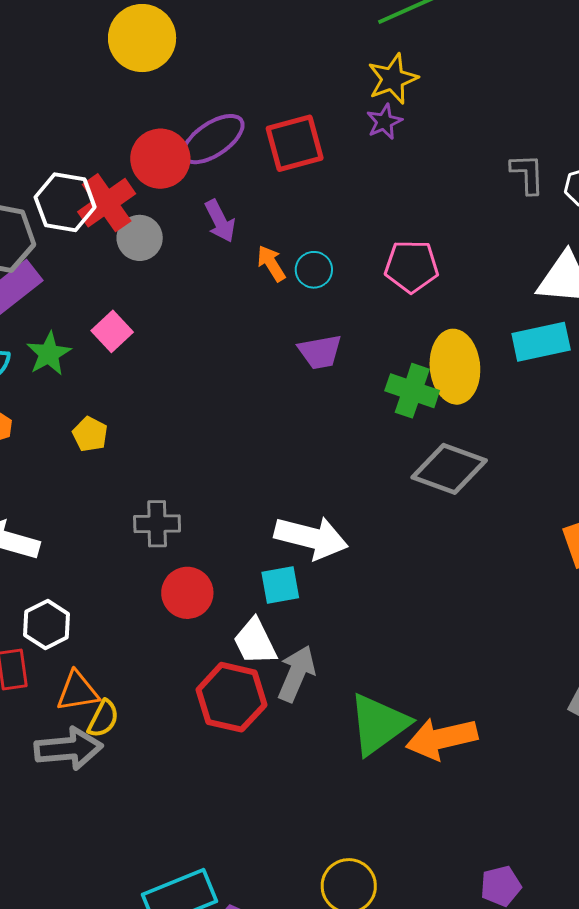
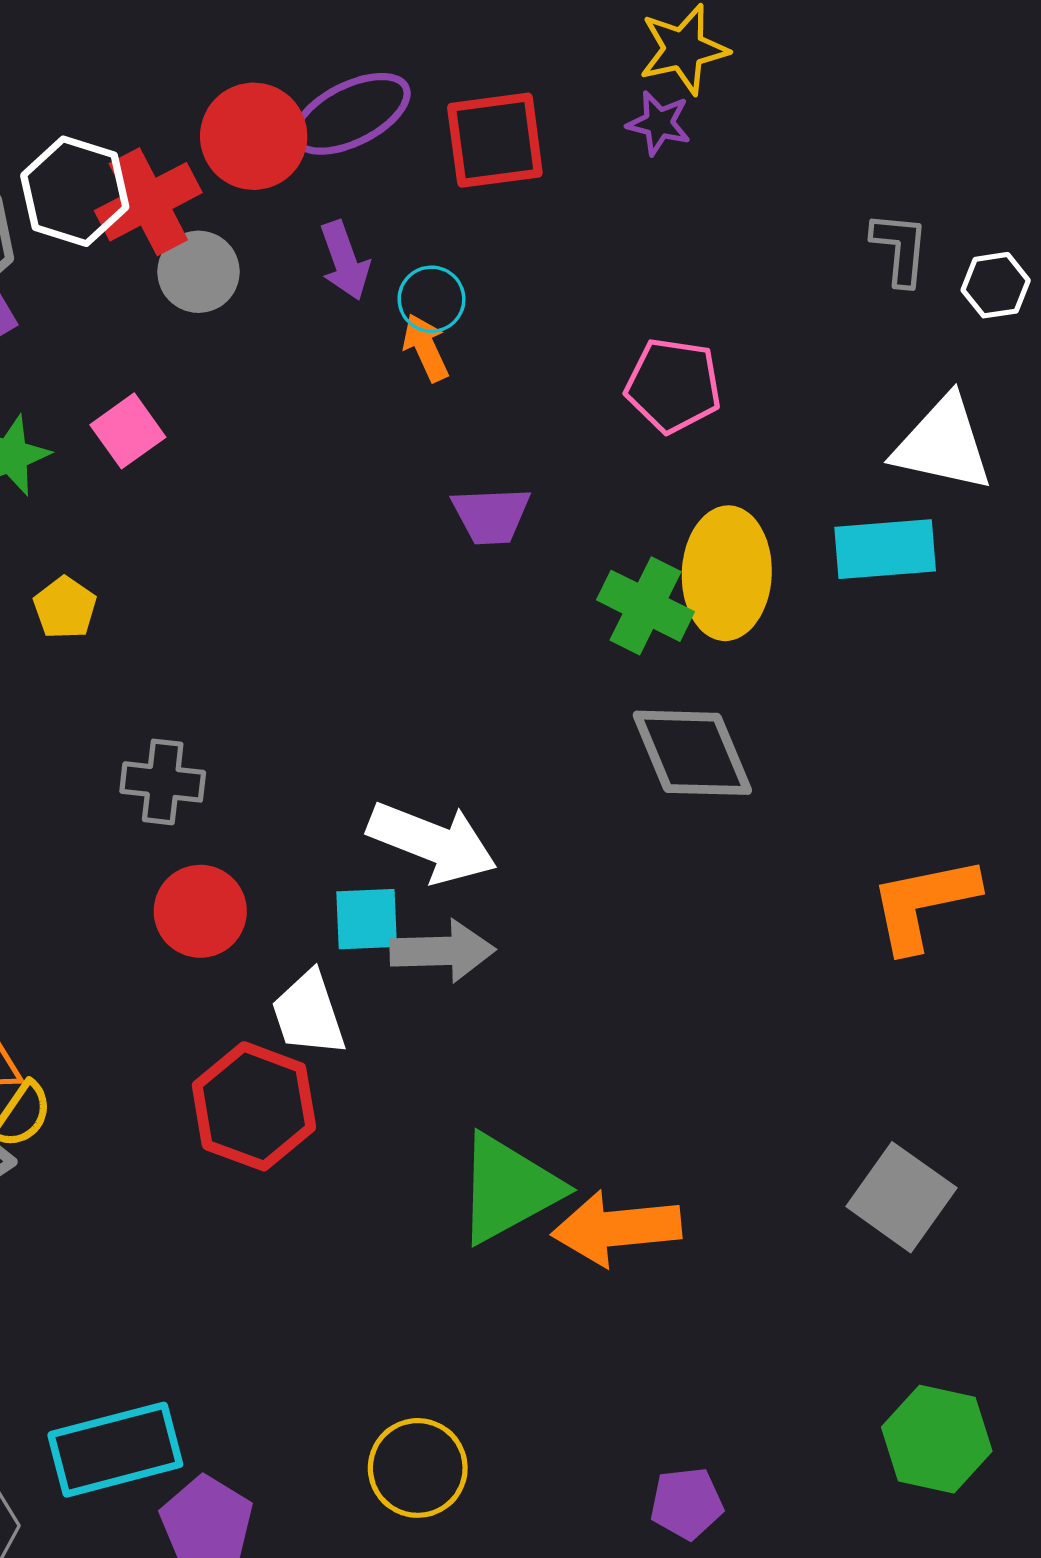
purple star: (384, 122) -> (659, 123), turned 30
cyan circle: (314, 270) -> (431, 299), moved
gray diamond: (449, 469) -> (692, 753), turned 40
gray arrow: (296, 674) -> (443, 951), moved, turned 58

